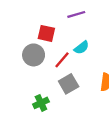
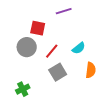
cyan semicircle: (82, 48) -> (79, 48), moved
green cross: (41, 103) -> (23, 89), moved

